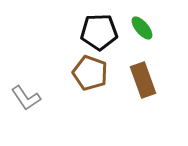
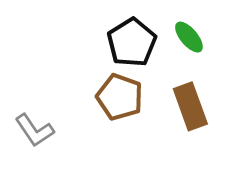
black pentagon: (99, 32) -> (132, 42), turned -30

